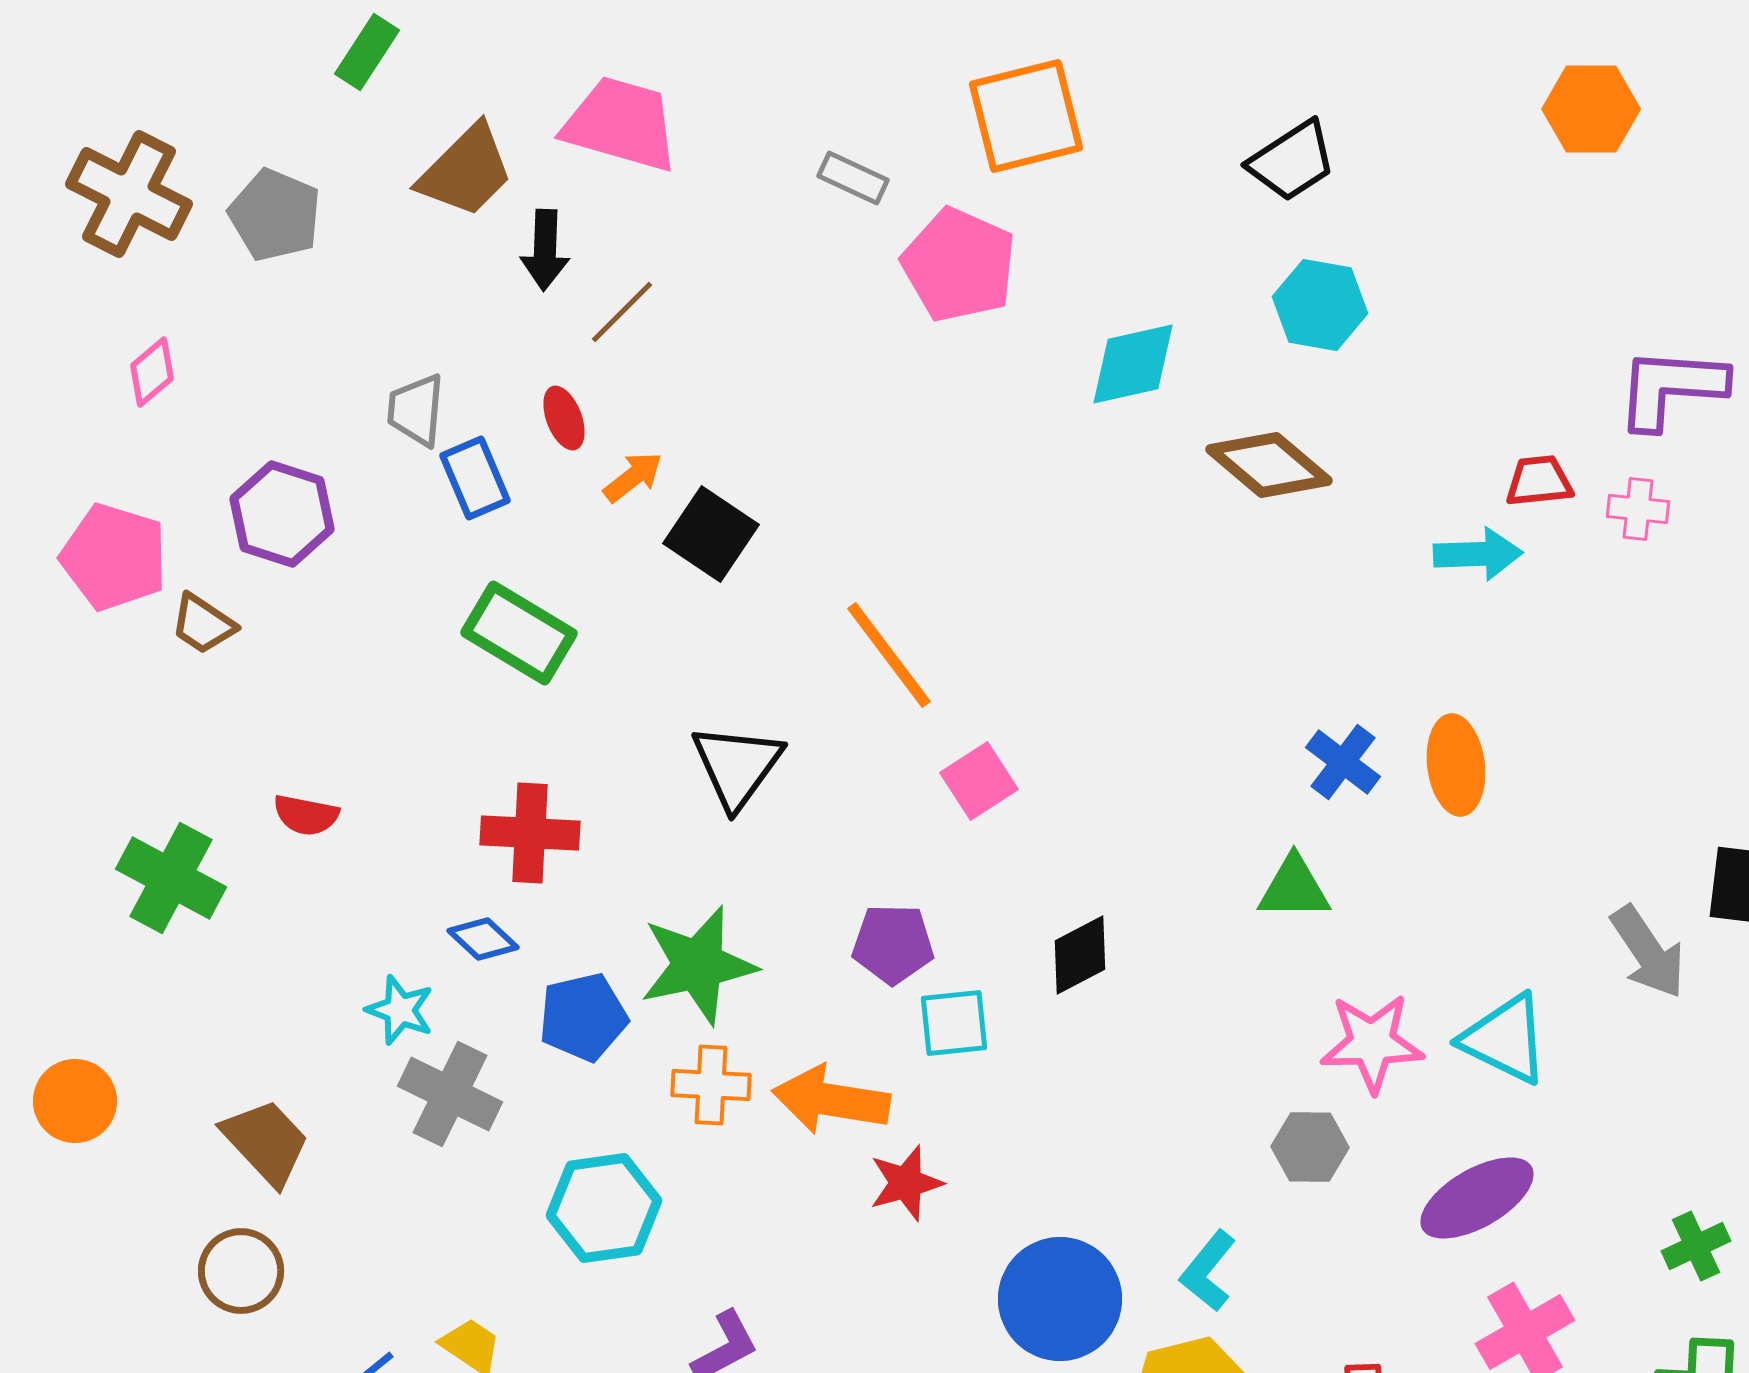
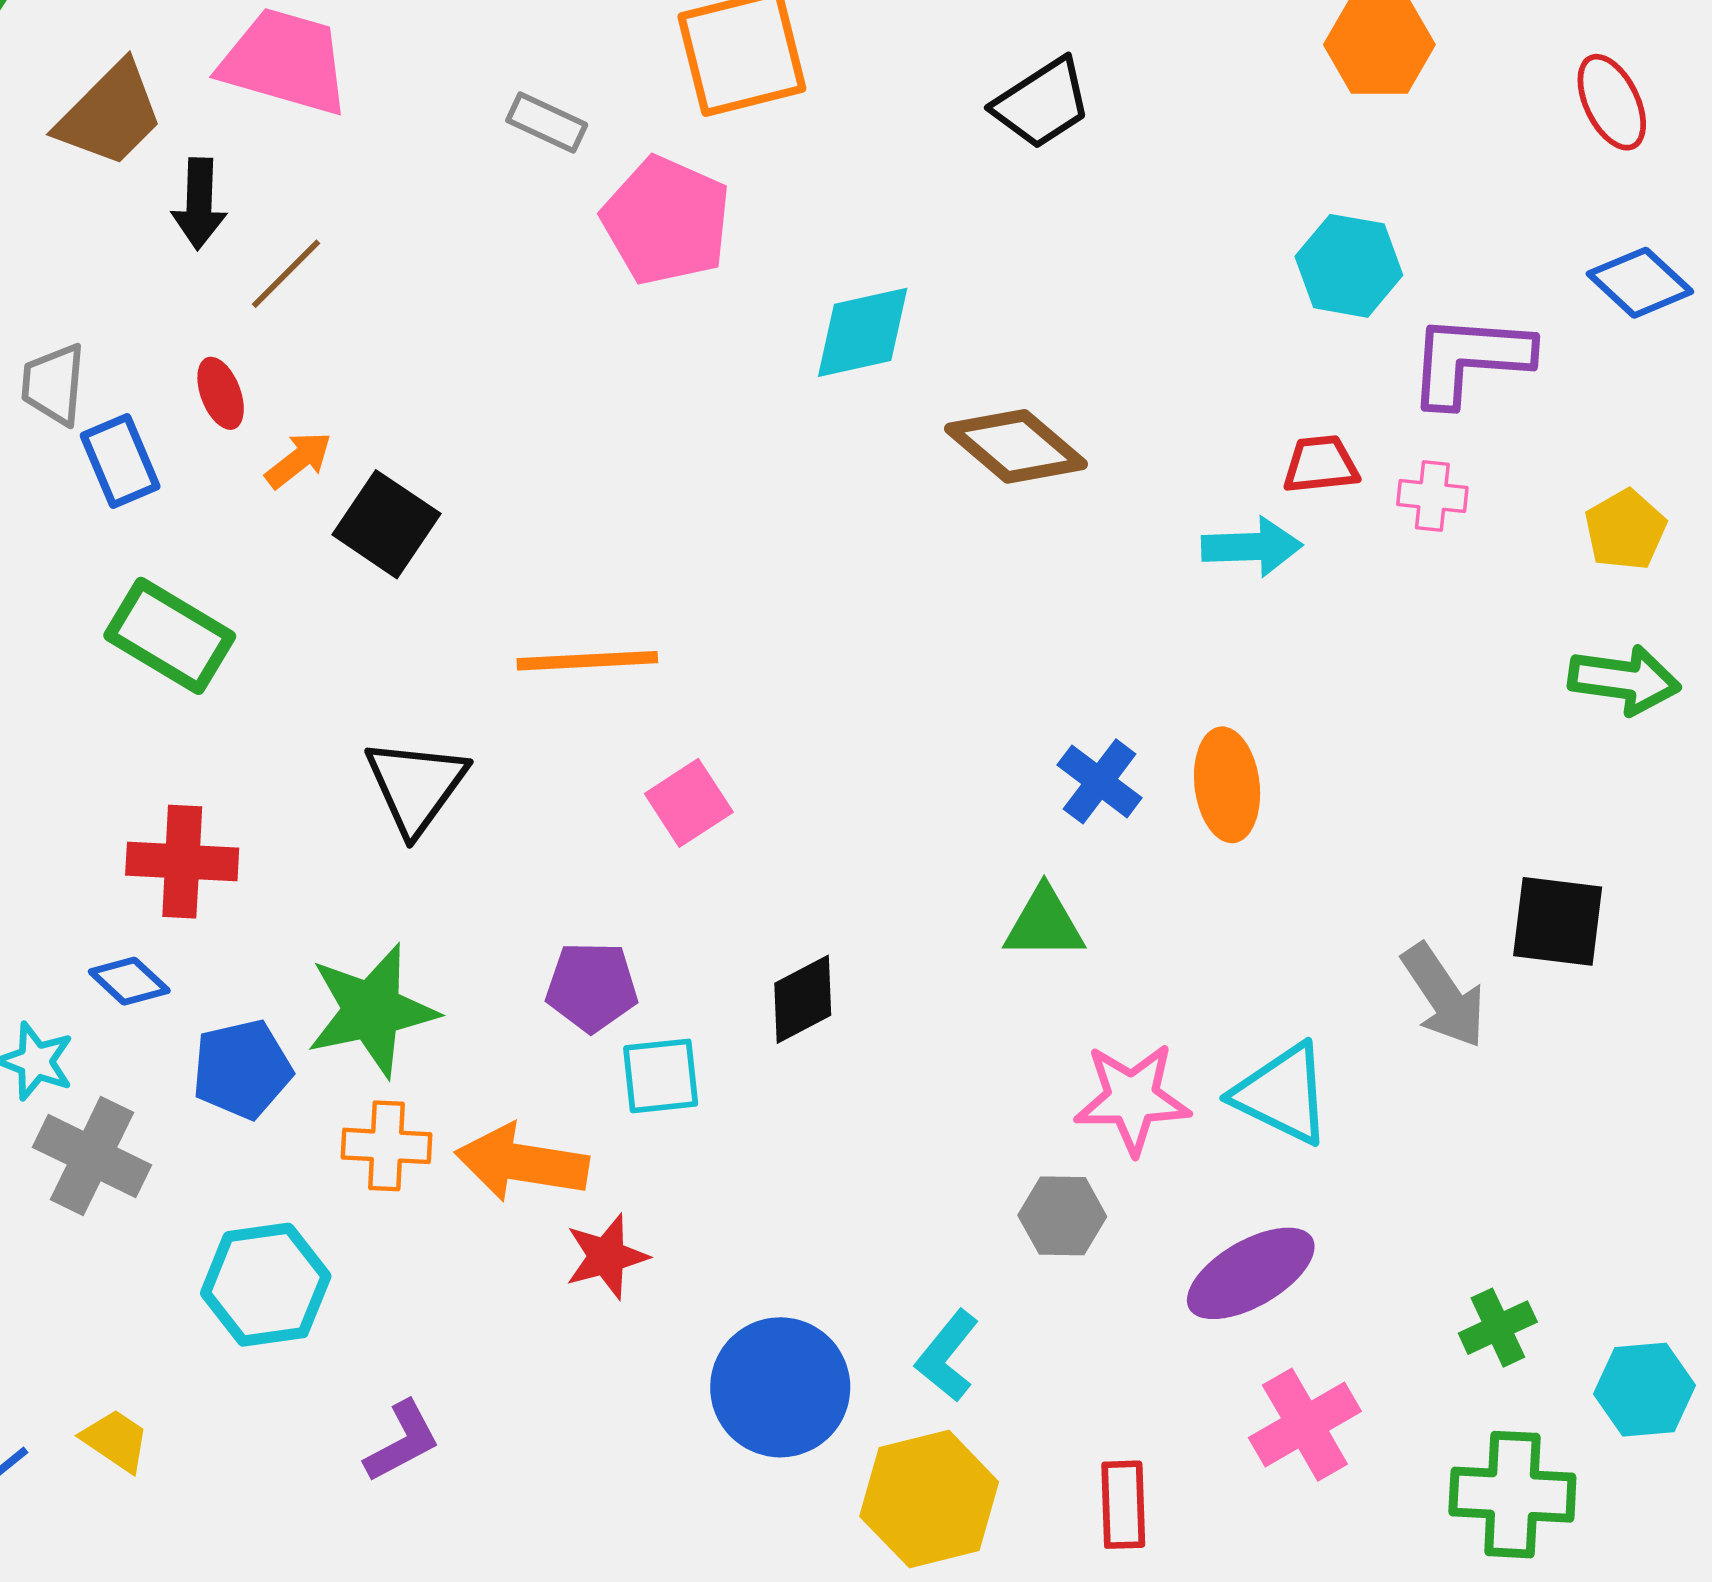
cyan hexagon: (1320, 305) -> (1349, 266), moved
orange line: (889, 655) -> (587, 661), turned -56

